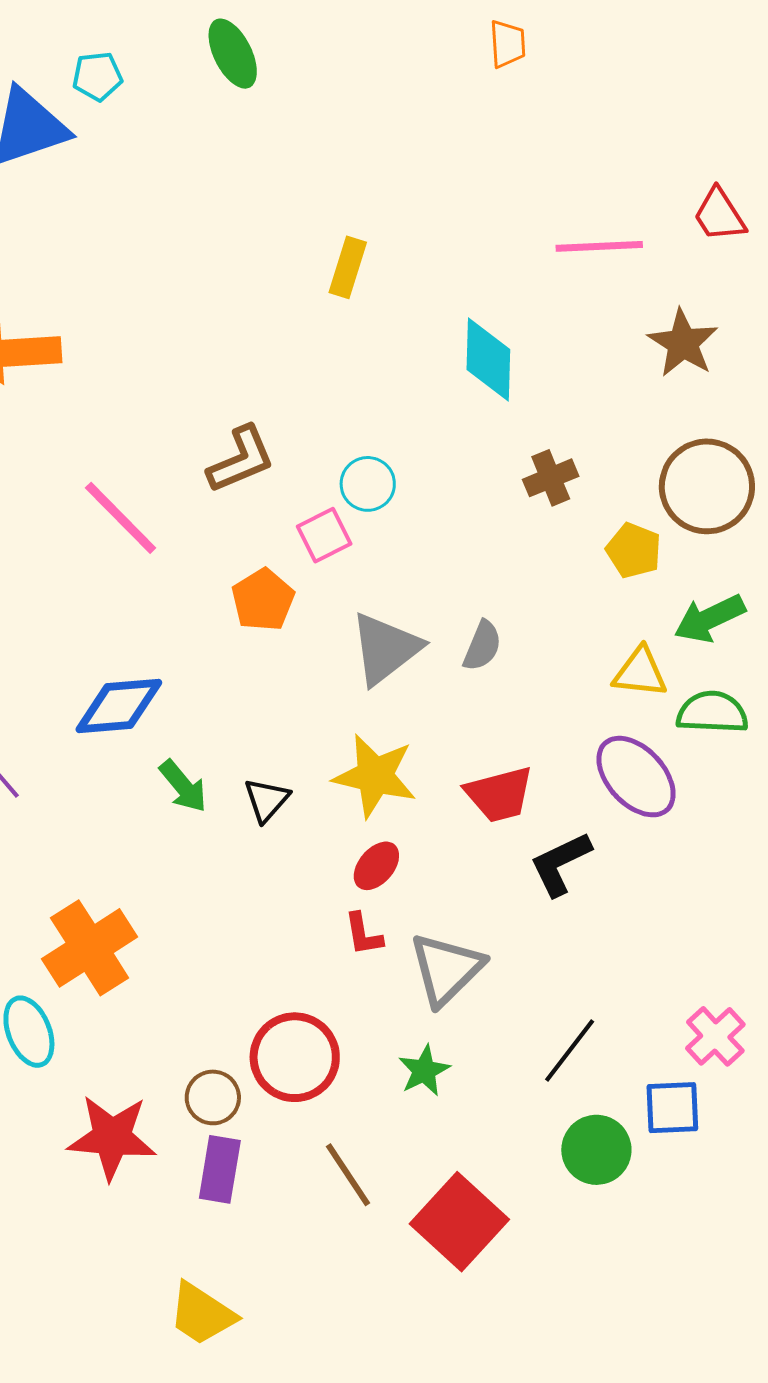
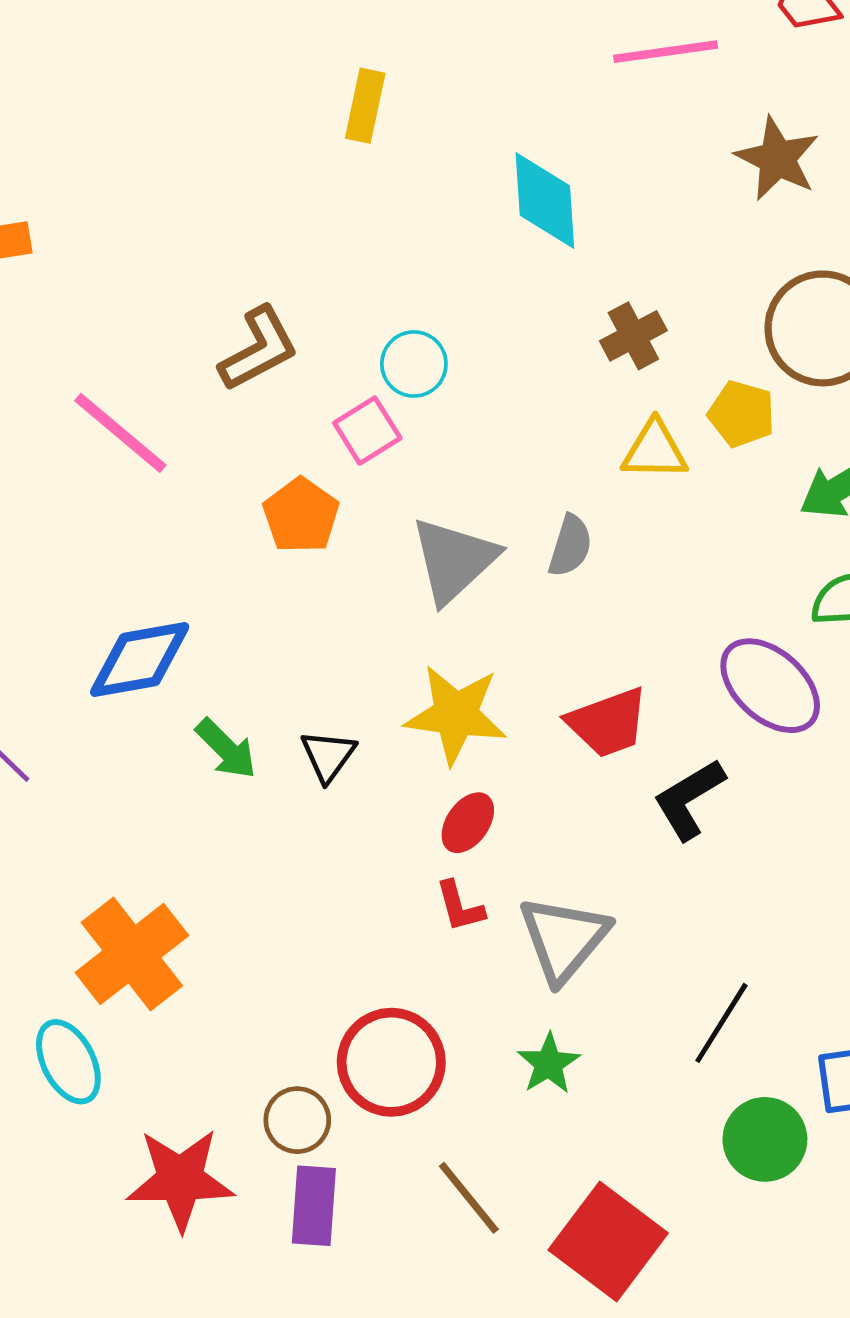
yellow triangle: (640, 672) -> (655, 450), moved

